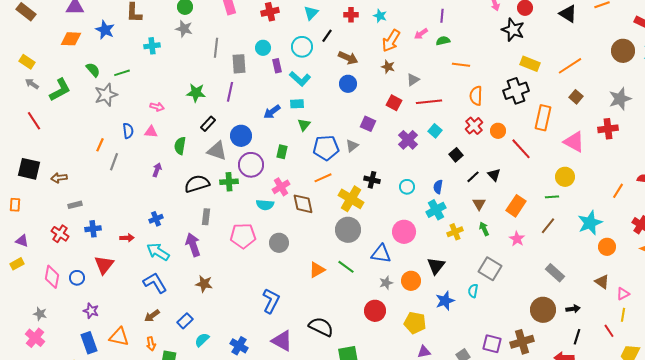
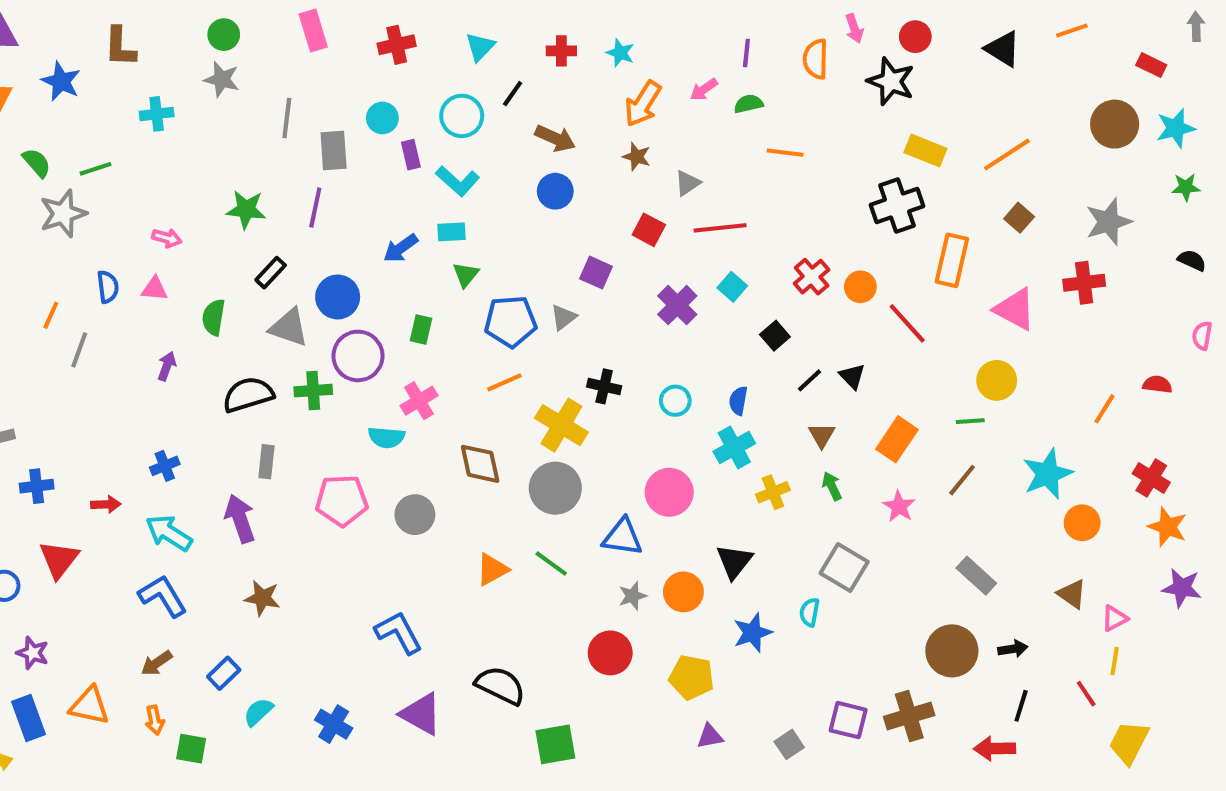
orange semicircle: (476, 96) -> (816, 59), moved
brown diamond: (303, 204) -> (480, 464), moved
blue L-shape: (271, 301) -> (399, 633), turned -55

